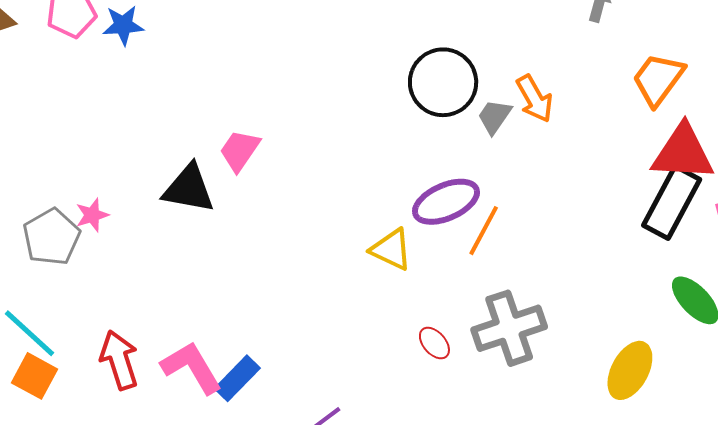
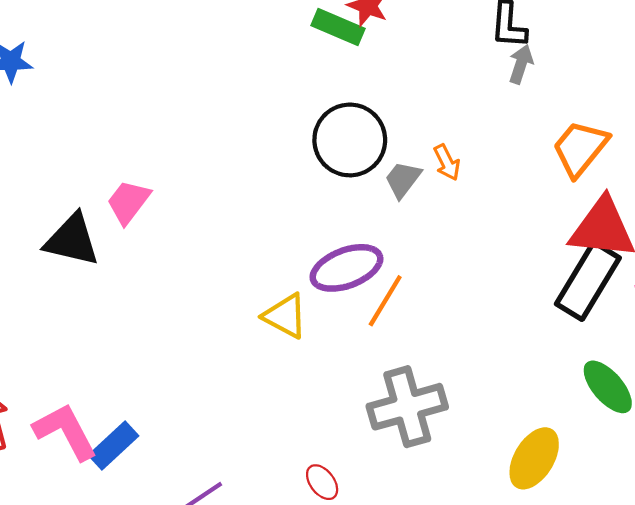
orange arrow: (535, 99) -> (447, 162), size x0.7
red ellipse: (434, 343) -> (322, 482), moved

